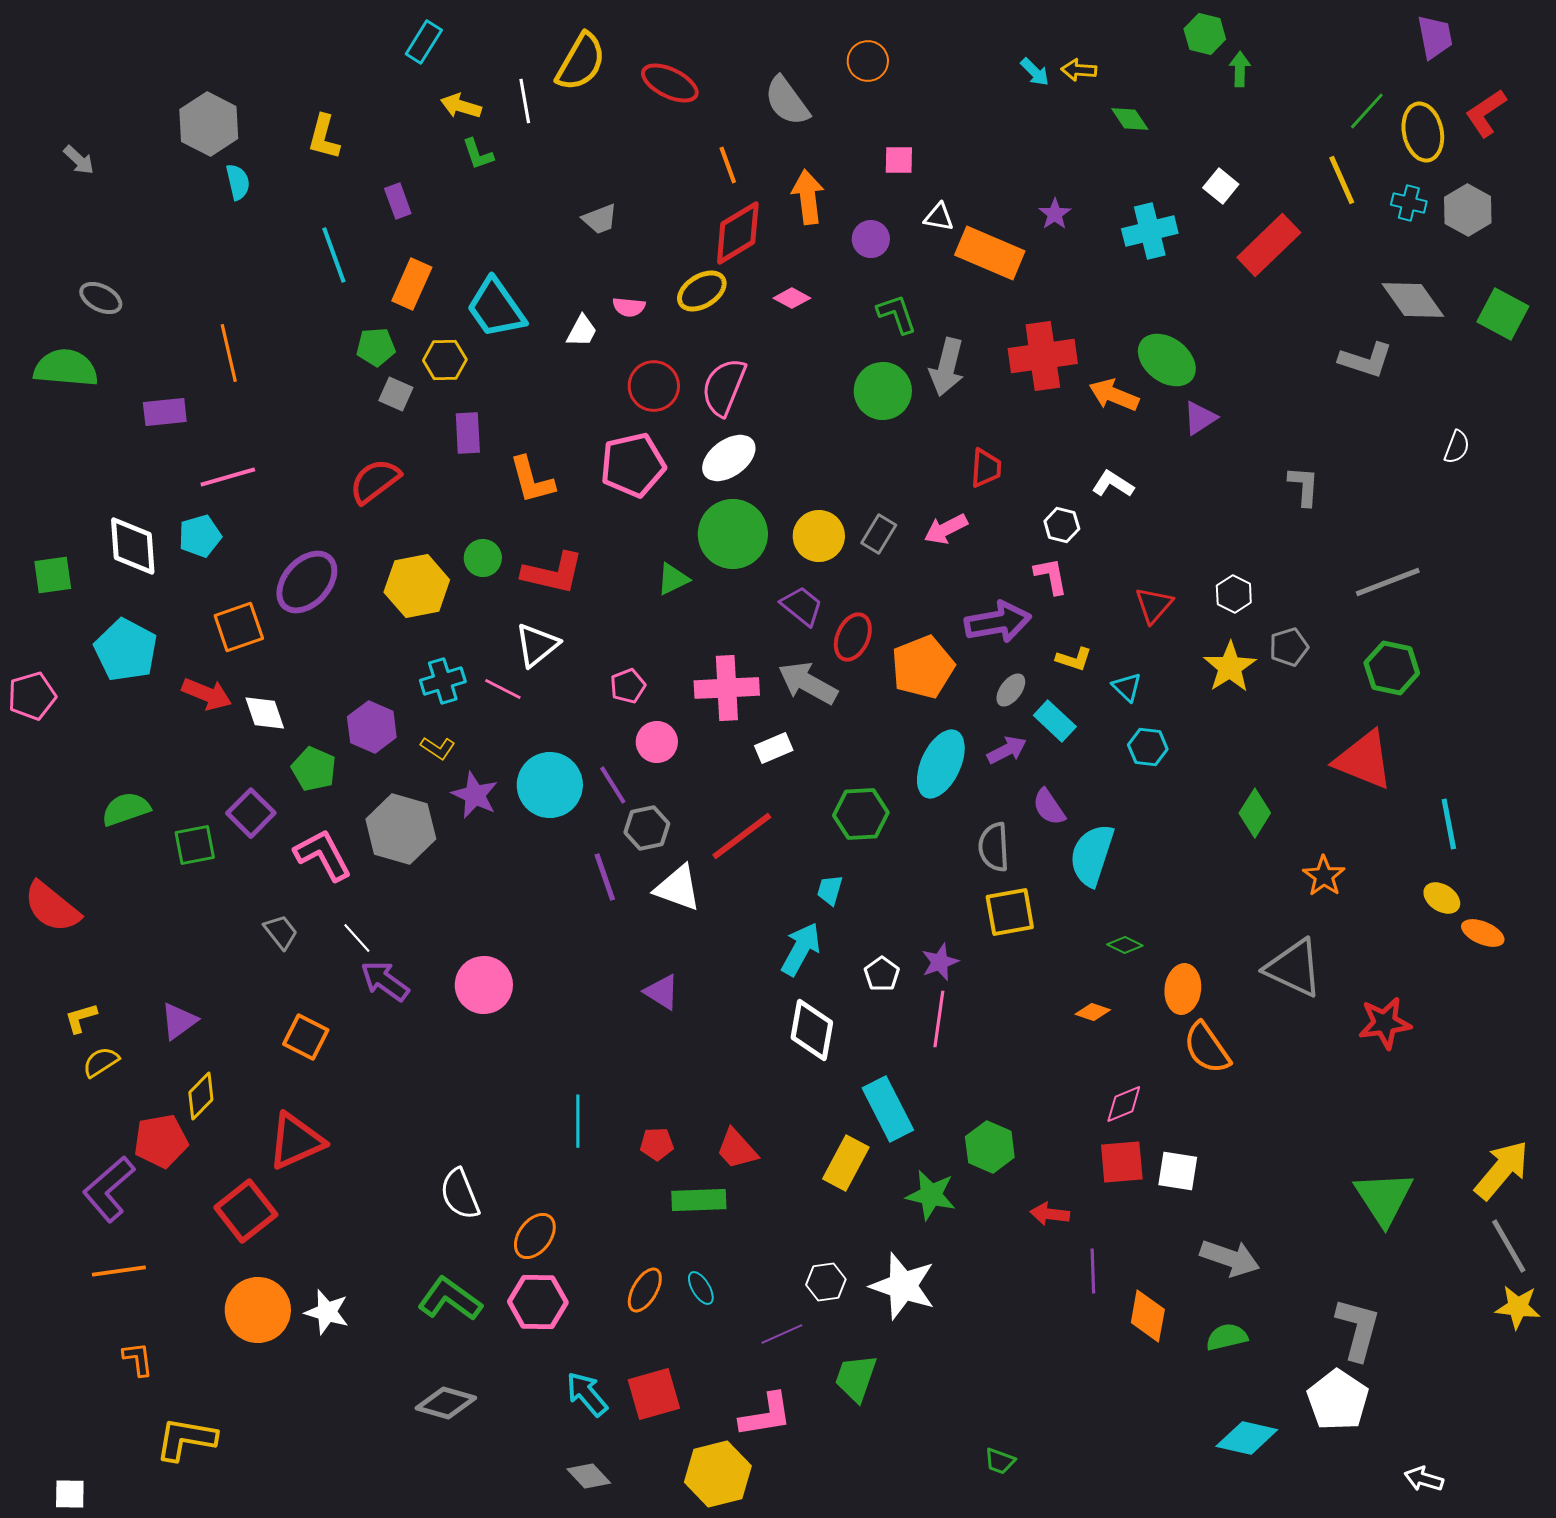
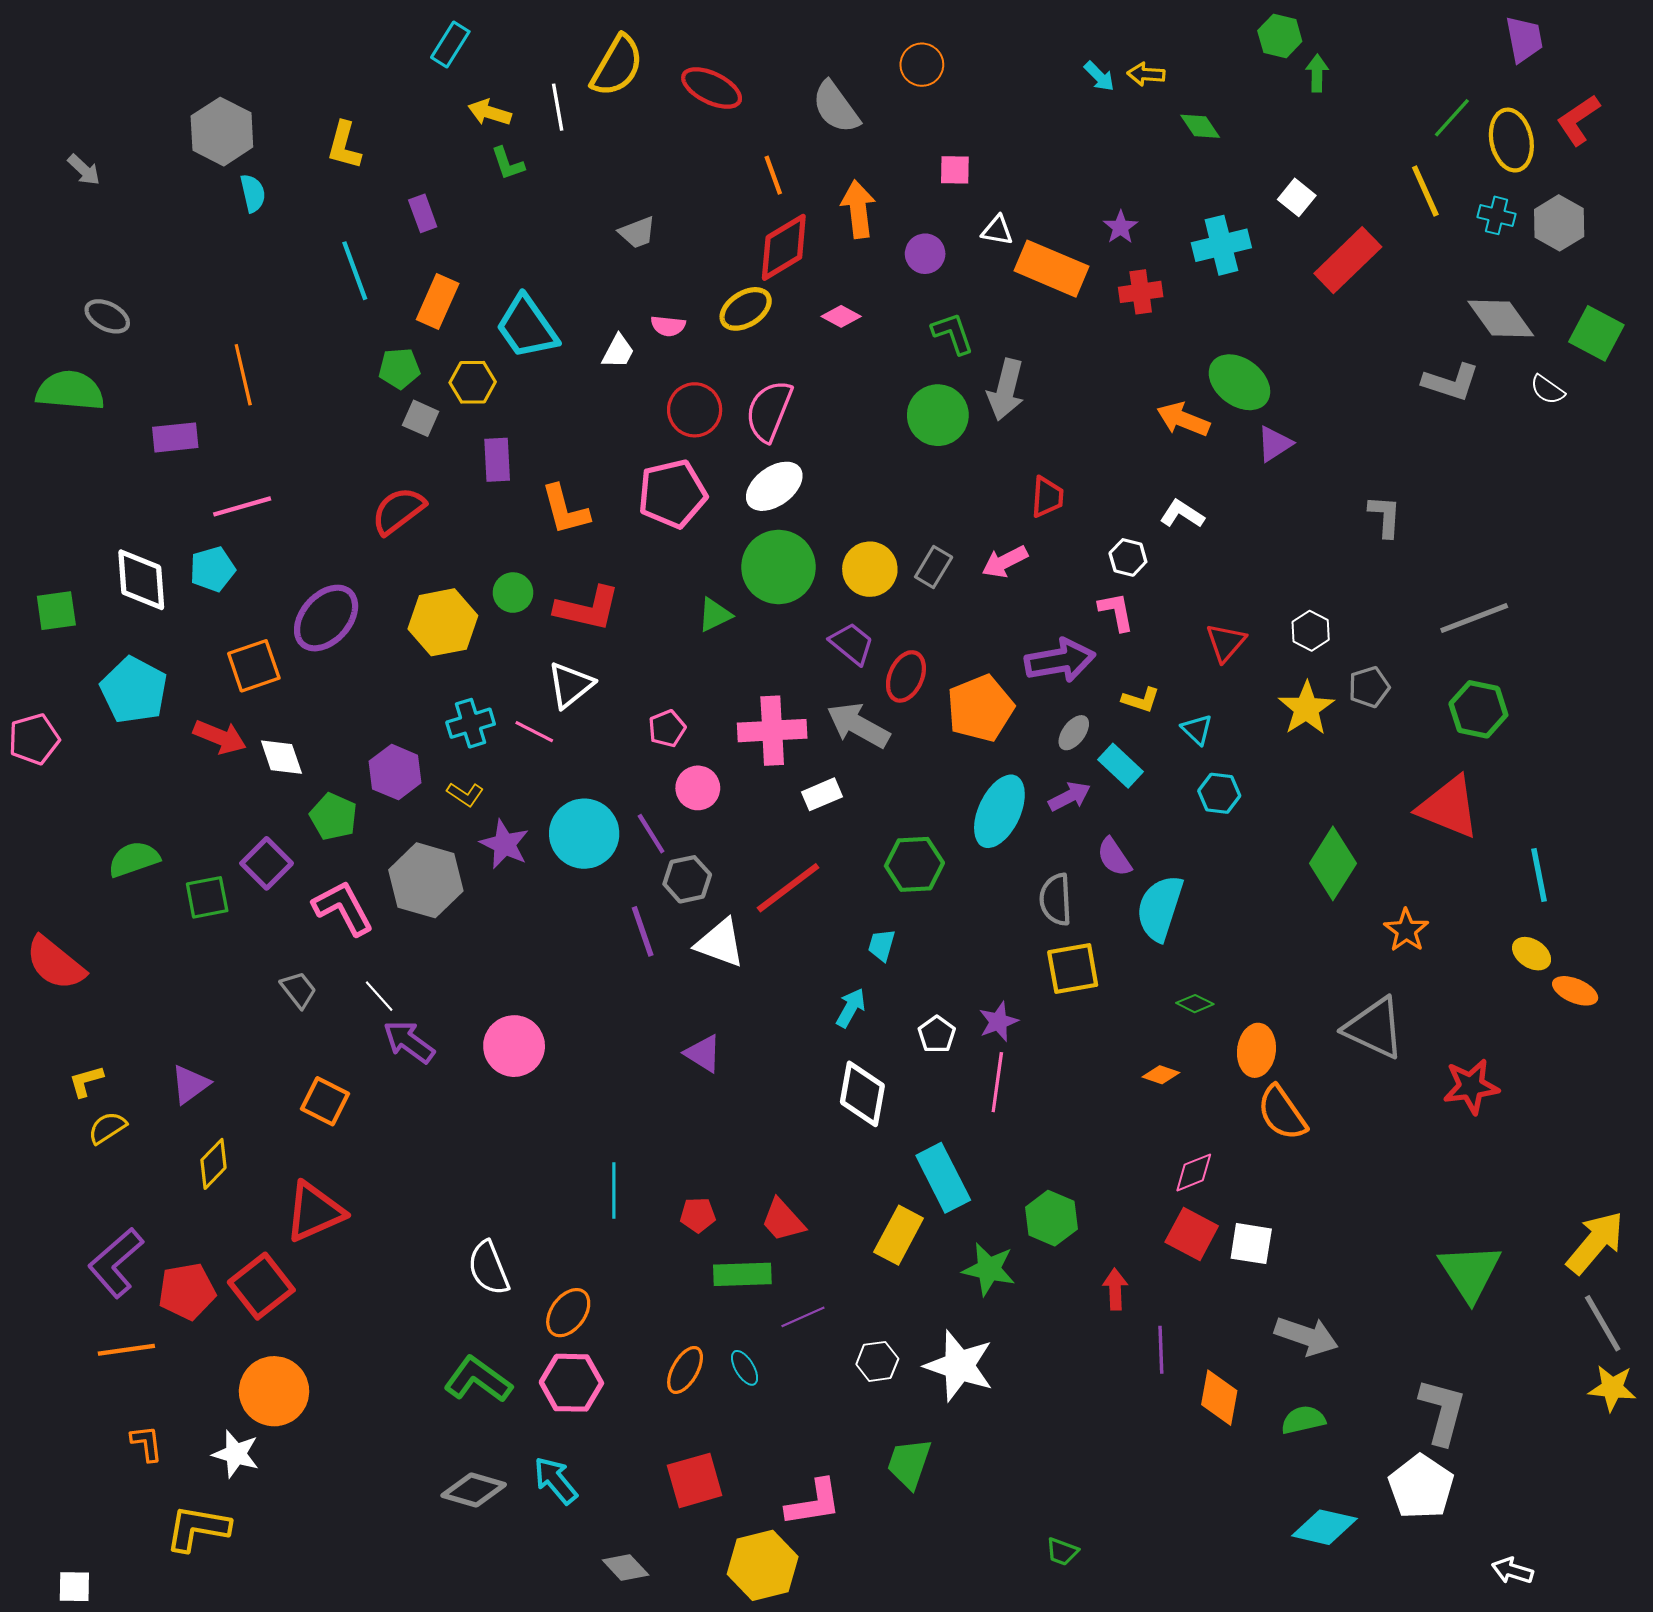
red cross: (1043, 356) -> (1141, 292), moved, size x0.6
white semicircle: (1457, 447) -> (1547, 390), moved, turned 104
green diamond: (1255, 813) -> (1333, 863), size x1.4
cyan arrow: (801, 949) -> (851, 1008), size x0.7
red pentagon: (161, 1141) -> (187, 1291), moved
red square: (1122, 1162) -> (1192, 1234), turned 33
red arrow: (1050, 1214) -> (1115, 1289), turned 81
white star: (327, 1312) -> (236, 1454), moved
purple line: (782, 1334) -> (803, 1317), moved
cyan arrow: (587, 1394) -> (555, 1480), moved

